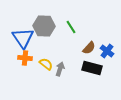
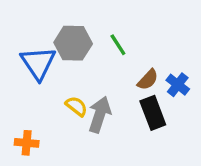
orange cross: (25, 58) -> (27, 143), moved
black rectangle: (92, 68) -> (153, 113), turned 54
gray arrow: (60, 69) -> (100, 115), size x1.5

